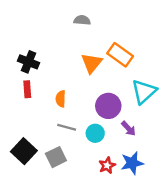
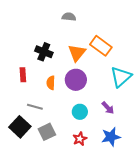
black cross: (29, 62) -> (44, 52), moved
purple circle: (108, 106) -> (76, 80), moved
gray line: (67, 127) -> (35, 107), moved
red star: (107, 165) -> (80, 139), moved

